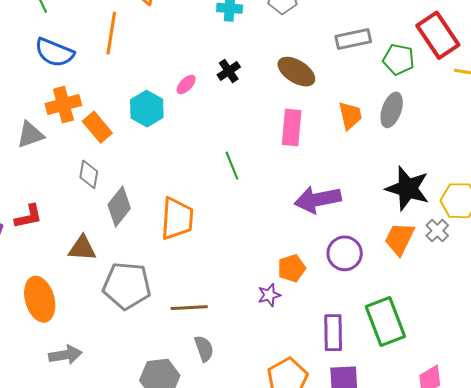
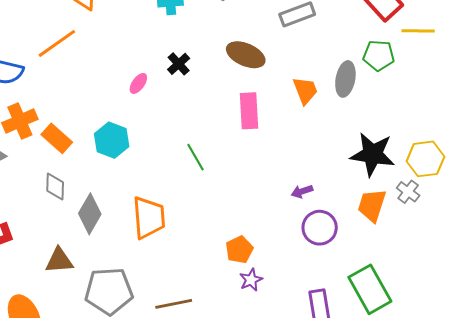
orange line: (111, 33) -> (57, 43), turned 54
green pentagon: (399, 59) -> (379, 55), moved
cyan hexagon: (147, 109) -> (112, 140), moved
purple arrow: (318, 199) -> (302, 191), moved, size x0.5
orange pentagon: (292, 268) -> (239, 250), moved

